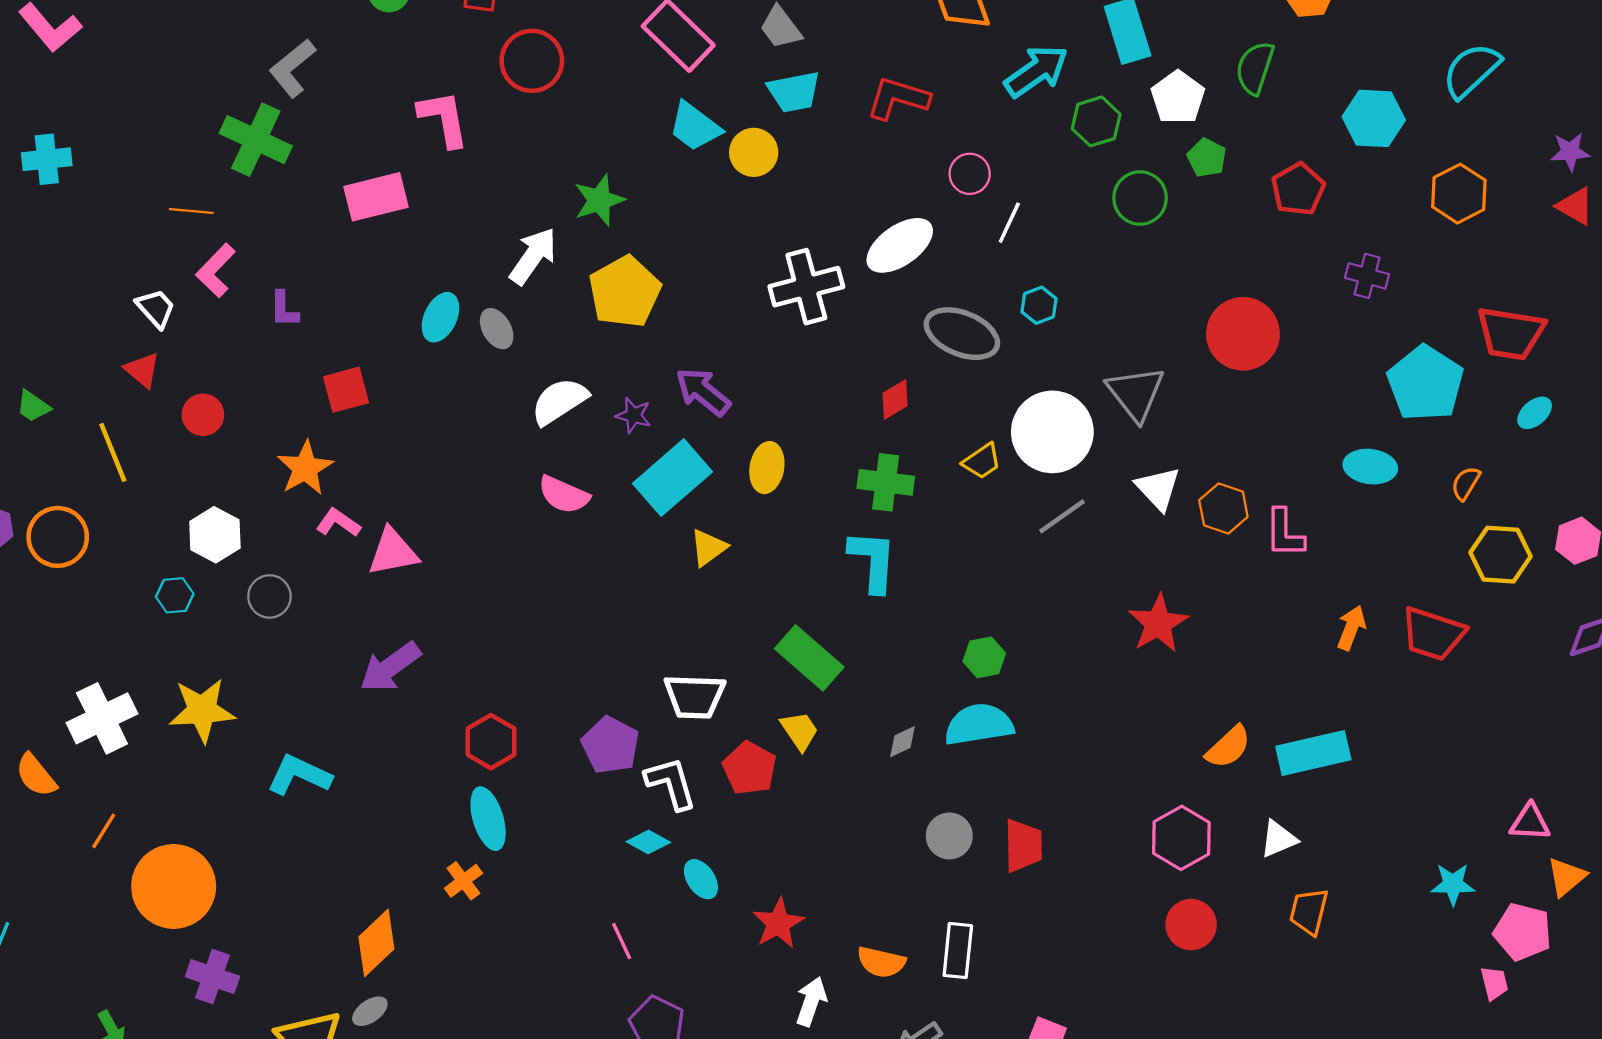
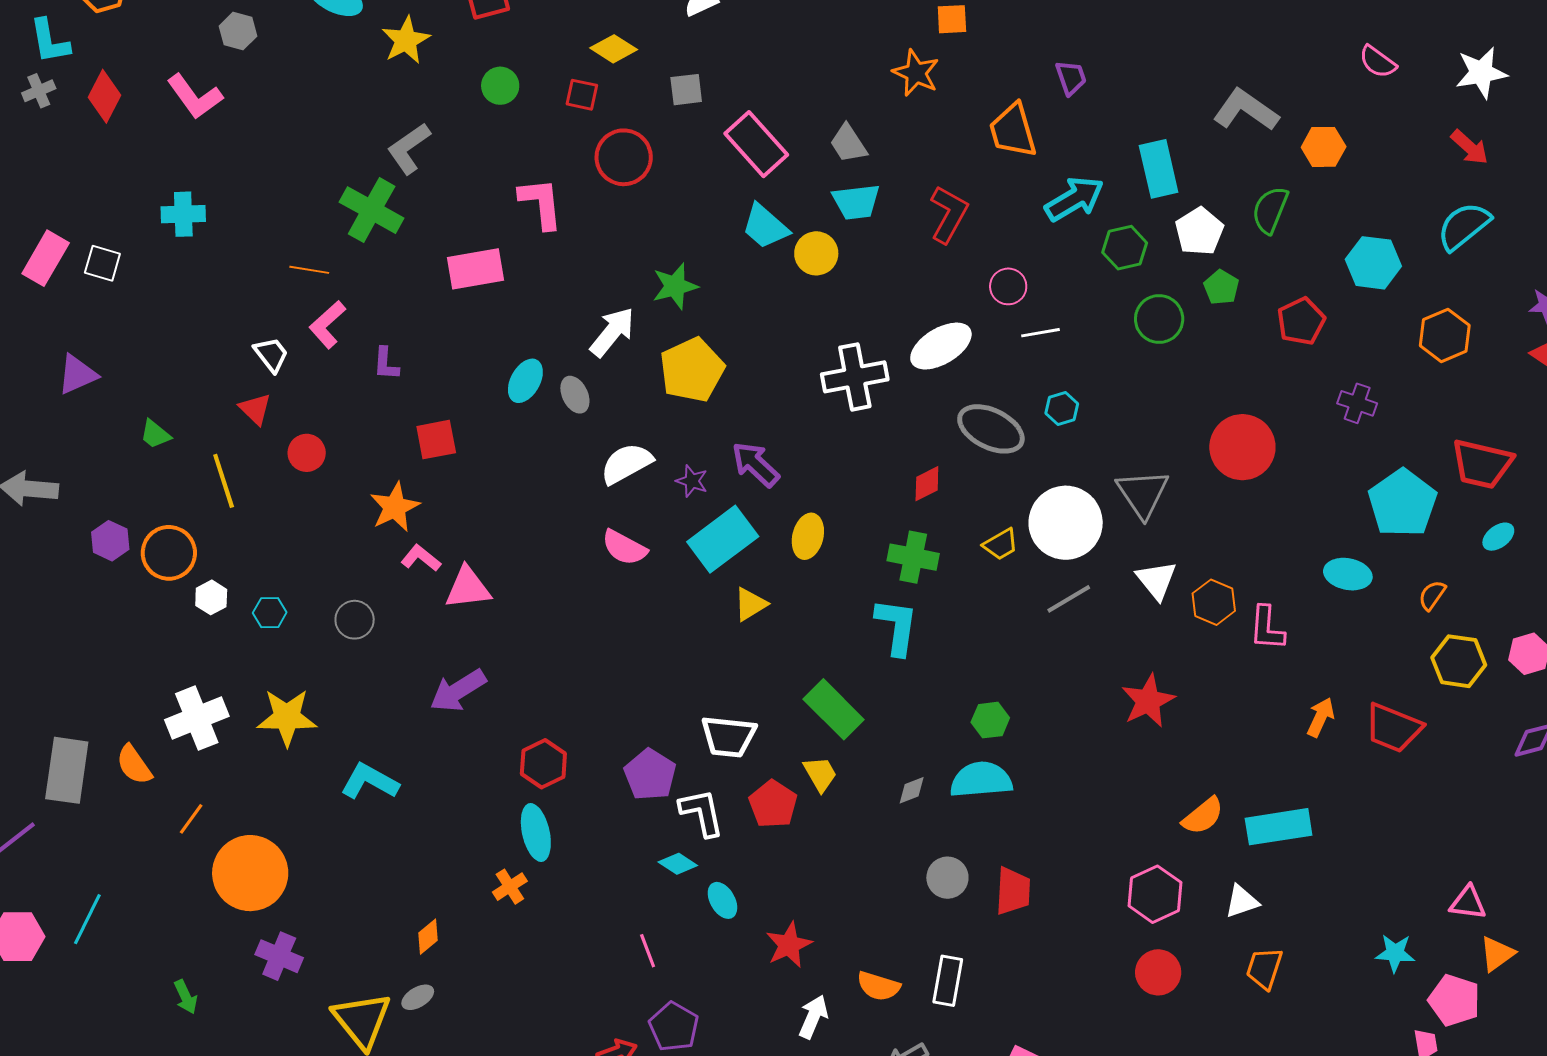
red L-shape: (898, 98) -> (949, 214), turned 98
white line: (1009, 223) -> (1041, 333), turned 51
white hexagon: (215, 535) -> (211, 597), moved, size x0.7
orange diamond: (376, 943) -> (428, 937), size x0.6

